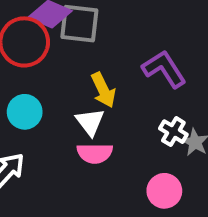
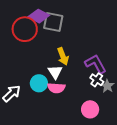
purple L-shape: (164, 69) -> (96, 64), moved
cyan circle: (25, 112) -> (39, 83), moved

